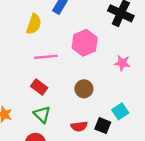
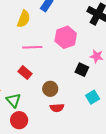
brown circle: (84, 89) -> (50, 89), moved
green triangle: (42, 114) -> (14, 100), moved
black square: (103, 126) -> (82, 70), moved

